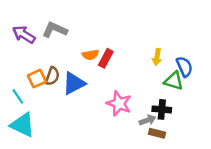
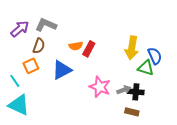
purple arrow: (24, 34) -> (20, 29), turned 108
yellow arrow: (157, 57) -> (132, 48), size x1.6
brown semicircle: (52, 76) -> (39, 46), moved
gray arrow: (148, 120) -> (124, 90), moved

